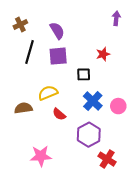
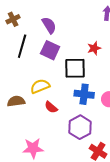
purple square: (58, 56) -> (50, 50), turned 30
black square: (84, 74) -> (75, 68), size x1.6
blue cross: (93, 101) -> (84, 94), turned -36

